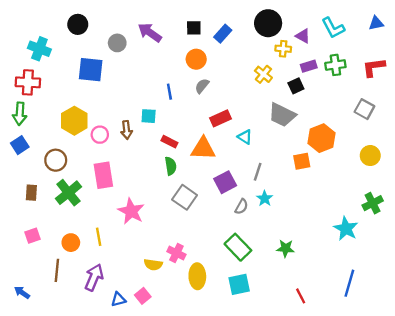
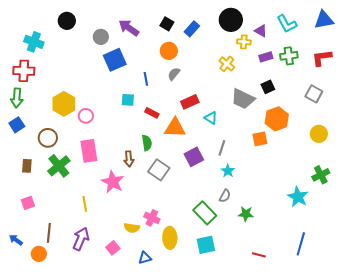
blue triangle: (376, 23) -> (324, 20), size x1.5
black square: (194, 28) -> (167, 24), turned 32
blue square: (91, 70) -> (115, 60), moved, turned -30
black square: (296, 86) -> (268, 87), moved
brown arrow: (127, 130) -> (129, 159), moved
red rectangle: (169, 142) -> (152, 113), moved
gray semicircle: (241, 207) -> (225, 196), moved
orange circle: (71, 243) -> (39, 254), moved
blue arrow: (22, 292) -> (16, 240), moved
pink square: (143, 296) -> (113, 248), moved
red line: (301, 296) -> (259, 255), turned -48
blue triangle: (118, 299) -> (145, 258), moved

